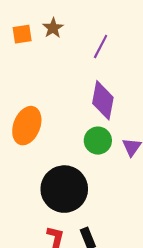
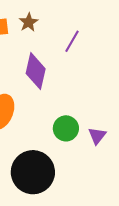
purple diamond: (103, 100) -> (36, 71), moved

